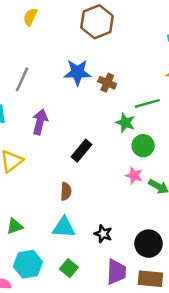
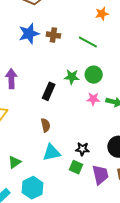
green line: (147, 103) -> (88, 42), turned 60
green star: (125, 123) -> (72, 77), moved
green square: (69, 268) -> (76, 167), moved

